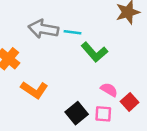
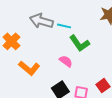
pink semicircle: (109, 90) -> (66, 61), moved

